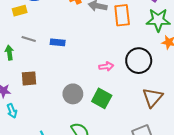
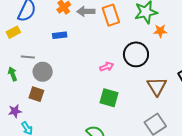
blue rectangle: (58, 42) -> (60, 35), moved
brown square: (29, 78) -> (36, 94), turned 35
gray circle: (73, 94) -> (43, 72), moved

